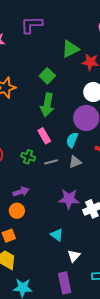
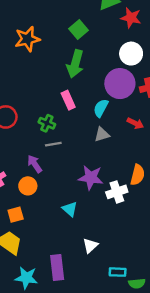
gray line: (51, 162) -> (53, 144), moved
purple arrow: (21, 192) -> (35, 164), turned -112
cyan triangle: (57, 235) -> (70, 209), moved
purple rectangle: (65, 283) -> (57, 268), moved

